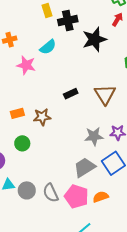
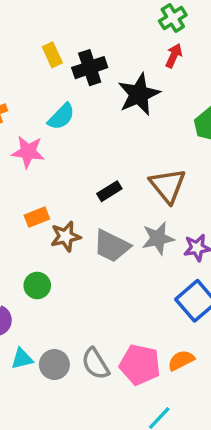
orange rectangle: (17, 113) -> (37, 217), moved
gray star: (94, 136) -> (158, 238), moved
gray trapezoid: (85, 167) -> (112, 246), moved, turned -115

